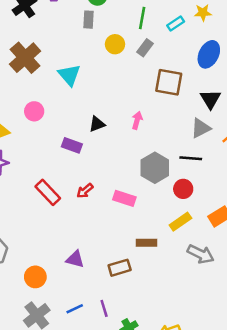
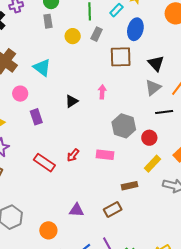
blue ellipse: (209, 54) -> (135, 29), moved
pink circle: (34, 111) -> (20, 94), moved
purple rectangle: (72, 145) -> (36, 117), moved, turned 63
black line: (191, 158) -> (164, 112), moved

